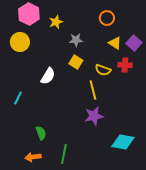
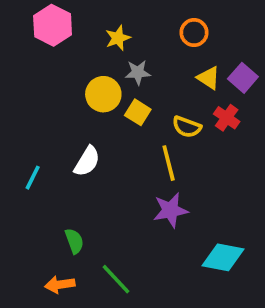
yellow star: (56, 22) -> (118, 38), moved
yellow circle: (20, 42) -> (103, 94), moved
red cross: (125, 65) -> (227, 118), turned 32
white semicircle: (48, 76) -> (87, 161), moved
green line: (64, 154) -> (116, 279), turned -54

